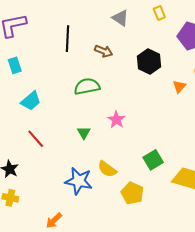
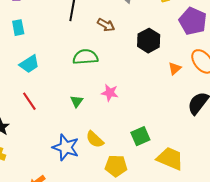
pink star: (116, 120) -> (110, 93), turned -30
yellow pentagon: (132, 193) -> (116, 166), turned -30

